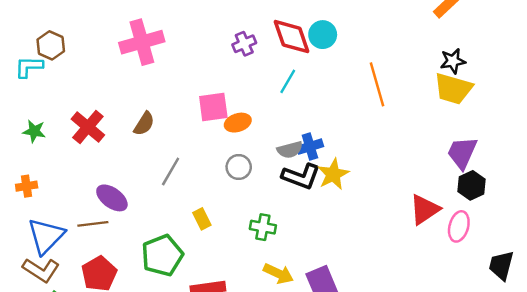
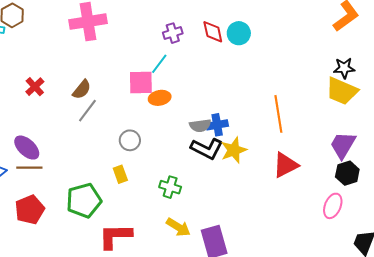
red diamond: (292, 37) -> (213, 32), size x0.7
cyan line: (288, 81) -> (159, 64), moved
orange line: (377, 84) -> (278, 114), moved
red cross: (88, 127) -> (35, 87), size x0.7
gray circle: (239, 167) -> (130, 140), moved
gray line: (171, 172) -> (87, 111), moved
purple ellipse: (112, 198) -> (27, 148), moved
red triangle: (425, 209) -> (285, 165), moved

